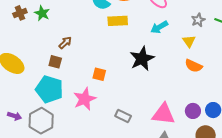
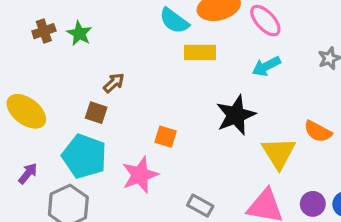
yellow triangle: (189, 41) -> (279, 153), moved, size x1.6
purple arrow: (15, 116) -> (28, 173), moved, turned -72

